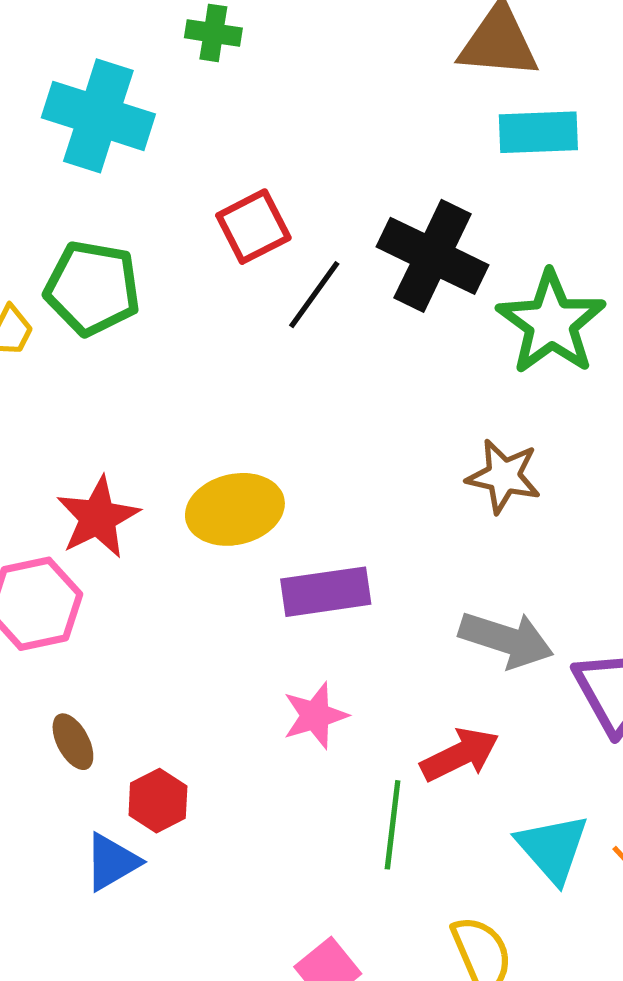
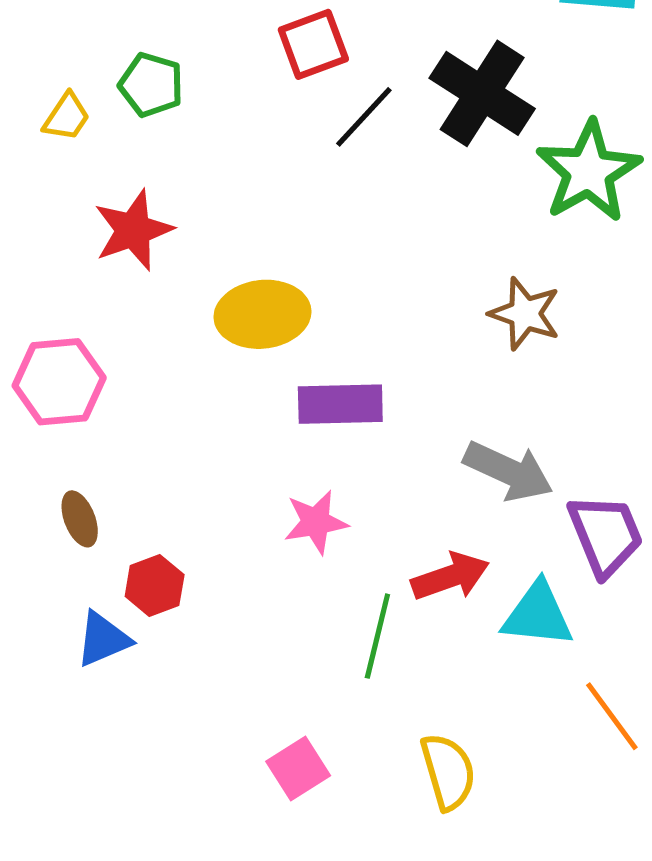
green pentagon: (92, 288) -> (151, 85), size x0.7
red star: (98, 517) -> (133, 230), moved
cyan triangle: (553, 848) -> (538, 615), moved, turned -50

